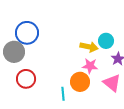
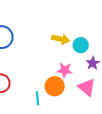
yellow arrow: (89, 47) -> (61, 39), moved

